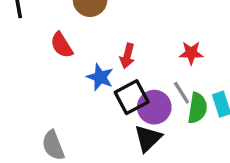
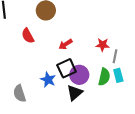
red arrow: (127, 56) -> (66, 44), turned 40
blue star: (100, 77) -> (48, 80), moved
gray line: (182, 93) -> (115, 56), moved, turned 40

